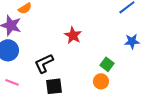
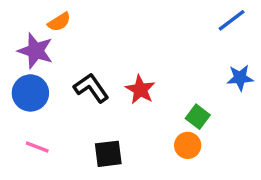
red star: (73, 35) -> (140, 90), moved
black L-shape: (44, 63) -> (91, 88), moved, turned 80

